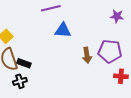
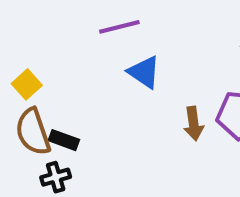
blue triangle: (63, 30) -> (144, 72), turned 30

